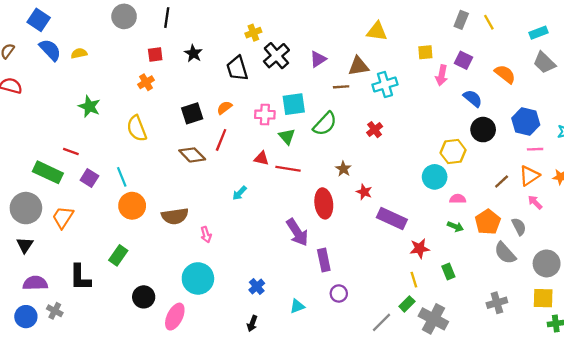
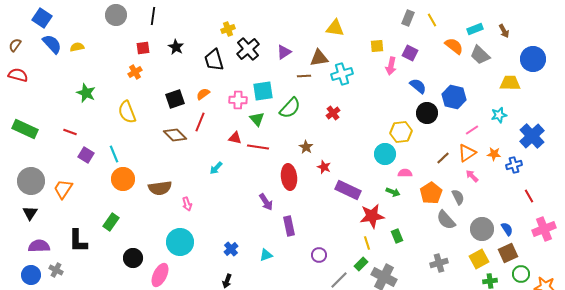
orange semicircle: (505, 74) -> (454, 46), moved
blue hexagon: (526, 121) -> (454, 97), moved
pink line: (535, 149) -> (472, 130), turned -32
green rectangle: (48, 172) -> (25, 129), moved
green arrow: (455, 227) -> (393, 192), moved
purple arrow: (297, 232) -> (266, 202), size x0.7
red star: (420, 248) -> (372, 216), size x1.4
purple circle: (339, 293) -> (319, 255), moved
yellow square: (543, 298) -> (479, 259), turned -30
cyan triangle: (297, 306) -> (266, 255), moved

